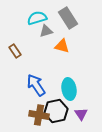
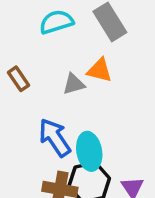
gray triangle: (46, 31) -> (74, 84), moved
cyan ellipse: (69, 89) -> (89, 151), moved

